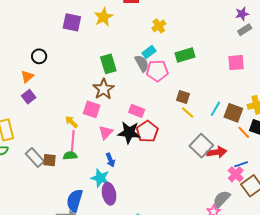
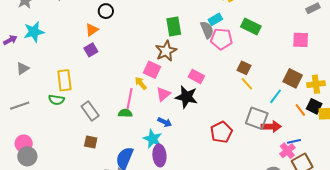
green rectangle: (185, 55) -> (251, 26), turned 36
cyan line: (215, 109) -> (276, 96), moved
brown square: (233, 113) -> (293, 78), moved
yellow arrow: (71, 122) -> (141, 83), moved
red pentagon: (147, 131) -> (221, 132), moved
gray square: (201, 146) -> (257, 118), turned -30
brown square: (50, 160) -> (91, 142), moved
blue arrow: (110, 160) -> (165, 122), turned -48

